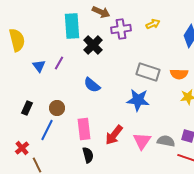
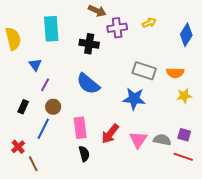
cyan rectangle: (72, 26) -> (51, 29), moved
black cross: (93, 45) -> (89, 44), turned -36
purple line: (59, 63) -> (45, 85), moved
blue semicircle: (92, 85) -> (88, 84), size x1.4

